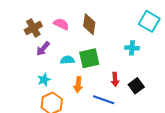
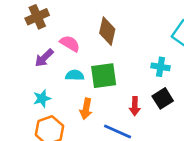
pink semicircle: (61, 24) -> (70, 44), moved
brown cross: (33, 28) -> (37, 17), moved
black square: (136, 86) -> (163, 98), moved

